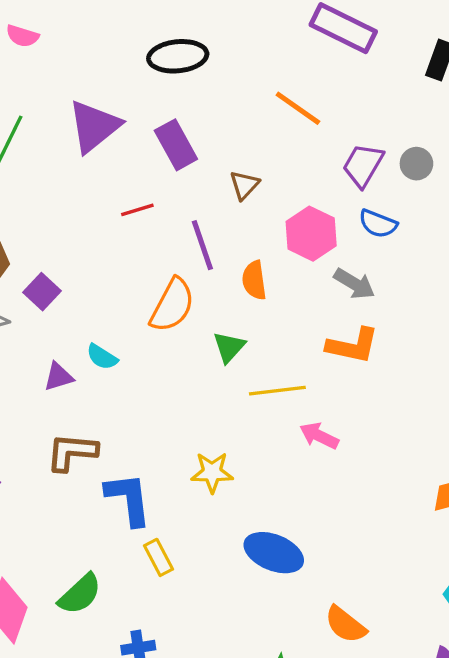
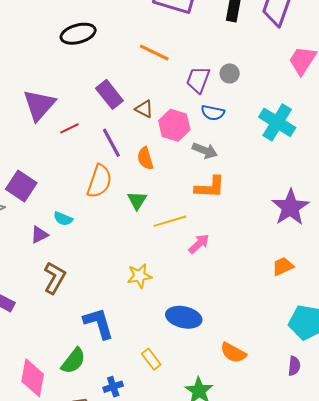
purple triangle: (94, 126) -> (39, 105), moved
purple rectangle: (176, 145) -> (109, 94), moved
brown triangle: (244, 185) -> (144, 109), moved, turned -36
purple square: (42, 292) -> (21, 186), size x1.4
pink arrow: (319, 436) -> (199, 244), turned 120
brown L-shape: (72, 452) -> (55, 278), turned 124
blue L-shape: (129, 499) -> (99, 323), moved
yellow rectangle: (158, 557) -> (151, 359), moved

